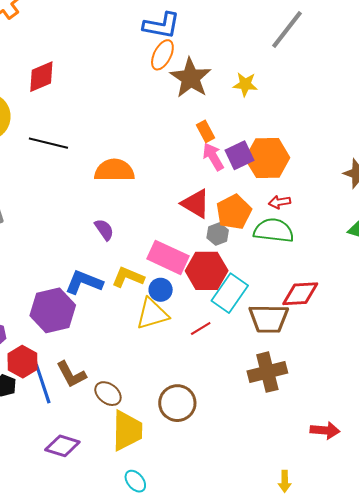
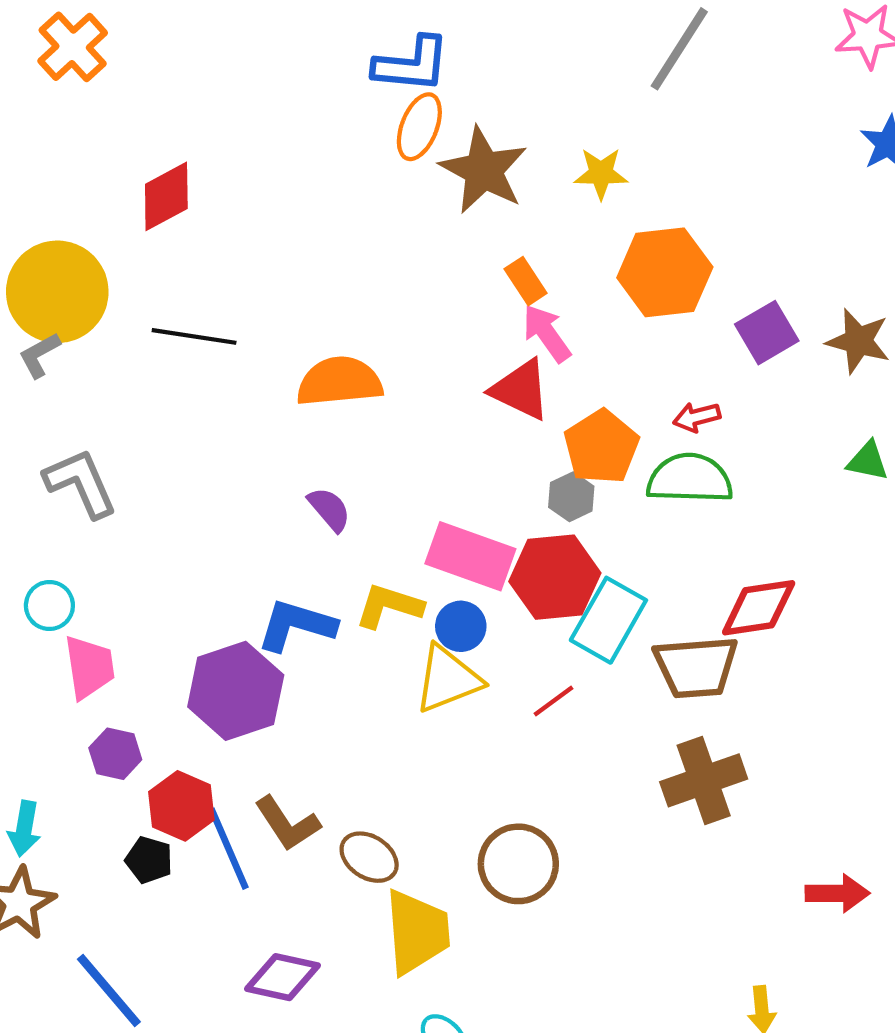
purple square: (240, 155) -> (767, 333), moved
orange hexagon: (267, 158) -> (665, 272), moved
red triangle: (196, 204) -> (521, 390), moved

